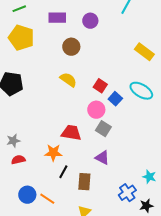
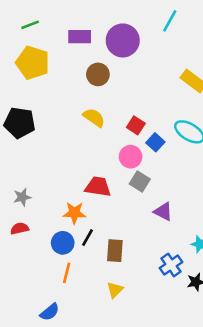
purple circle: (90, 21) -> (123, 40), size x1.6
purple triangle: (102, 158) -> (163, 212), moved
red semicircle: (18, 160) -> (20, 228), moved
blue circle: (27, 195) -> (63, 243), moved
orange line: (47, 199) -> (67, 273), turned 70

